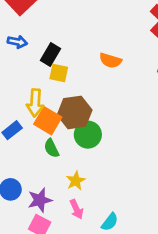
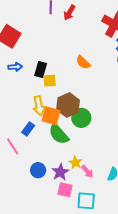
orange semicircle: (110, 61) -> (83, 62), turned 42
green semicircle: (52, 148) -> (59, 134), size x1.6
yellow star: (76, 181) -> (75, 163), moved

